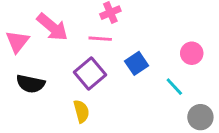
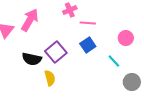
pink arrow: (52, 27) -> (30, 20), turned -100
pink line: (100, 39) -> (88, 23), moved
black semicircle: (31, 84) -> (32, 59), moved

